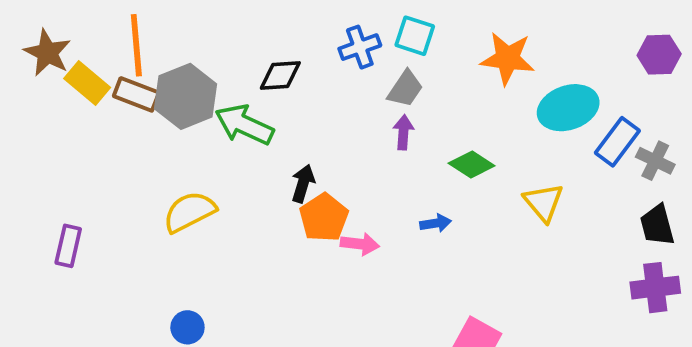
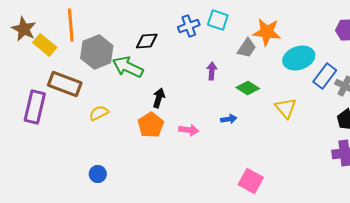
gray trapezoid: (405, 89) -> (247, 48), moved
brown rectangle: (136, 94) -> (65, 84), moved, size x1.4
yellow semicircle: (189, 212) -> (99, 113), size x0.7
orange pentagon: (324, 218) -> (151, 125), moved
purple rectangle: (68, 246) -> (35, 107), moved, size x1.5

